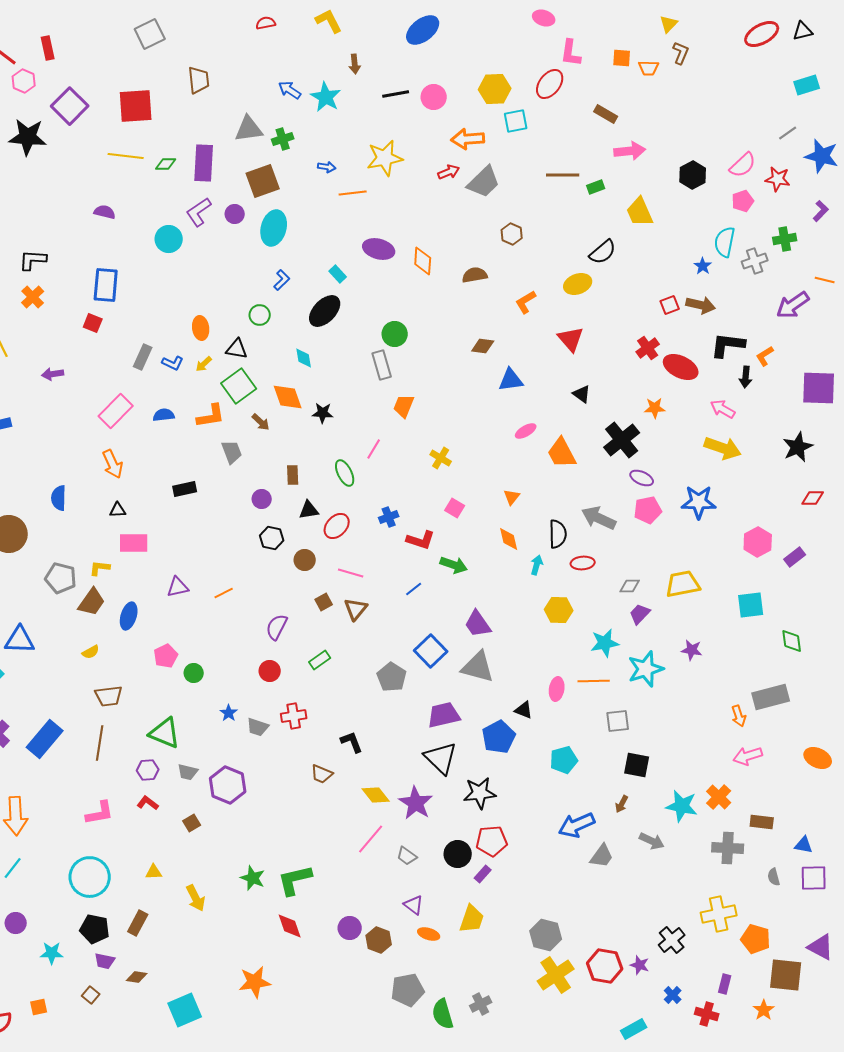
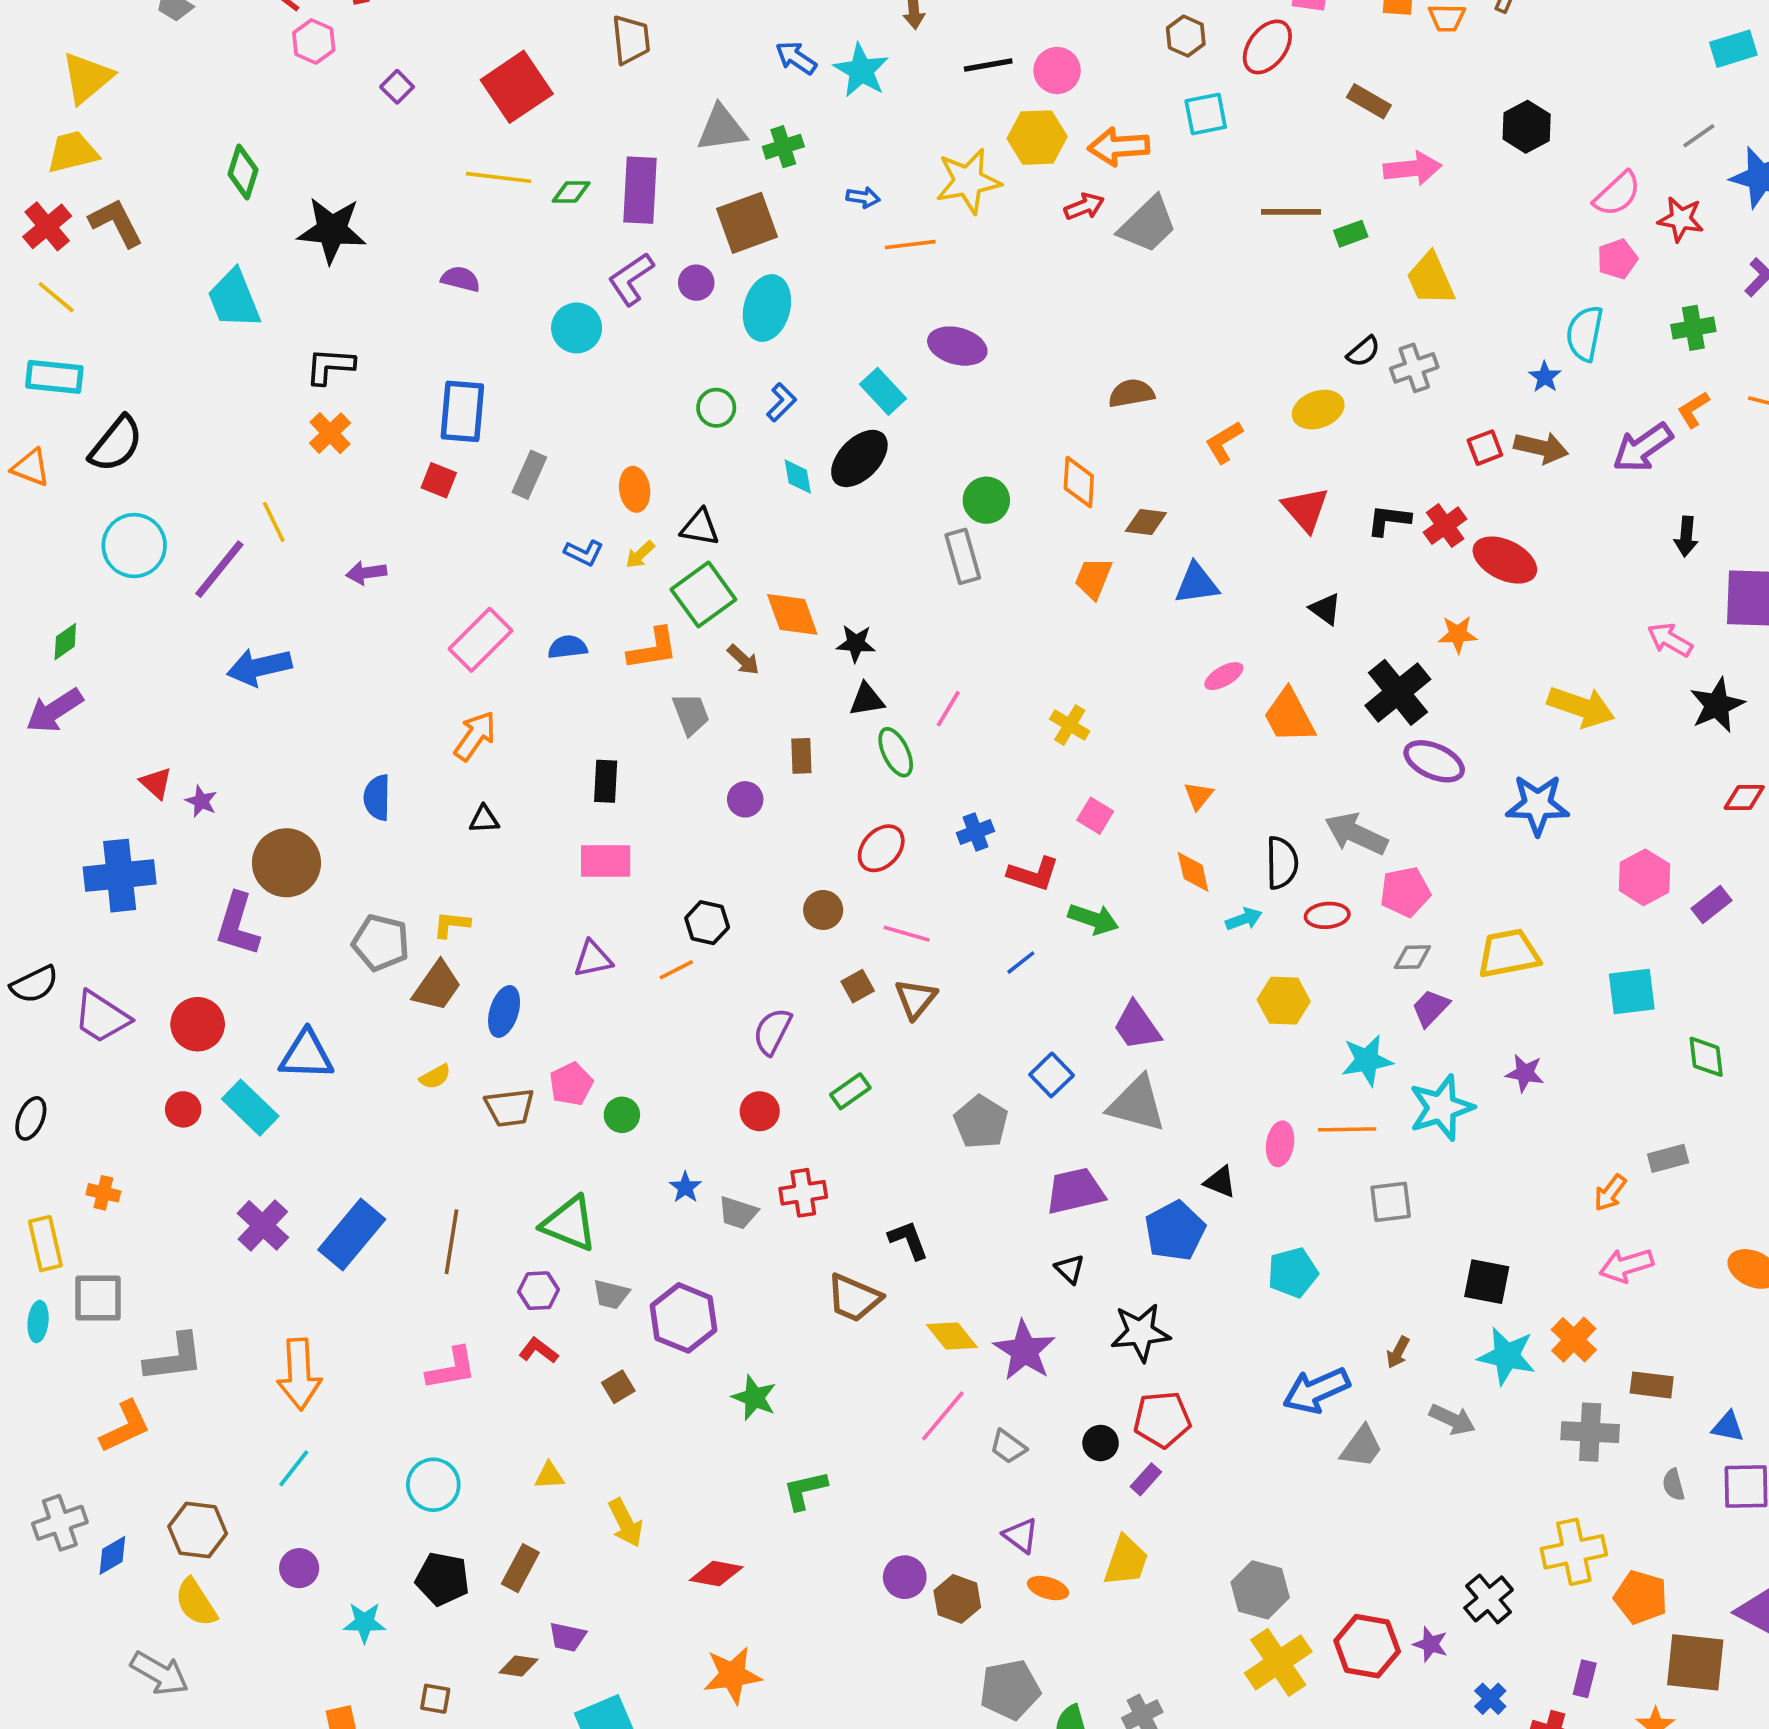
yellow hexagon: (495, 89) -> (1037, 138), moved
purple square: (70, 106) -> (397, 87), size x0.5
red square: (136, 106) -> (517, 87), turned -30
black star: (28, 137) -> (332, 230), moved
black hexagon: (693, 175) -> (1527, 127), moved
brown hexagon: (512, 234) -> (1186, 36), moved
black semicircle: (603, 252) -> (1363, 352), size x0.7
orange diamond: (423, 261) -> (1079, 482), moved
gray cross: (755, 261) -> (1414, 368), moved
cyan rectangle: (338, 274) -> (883, 391), size x1.4
purple arrow: (793, 305) -> (1643, 448), moved
green circle: (260, 315) -> (716, 408), moved
black L-shape: (728, 345) -> (1389, 520), moved, size x0.7
orange L-shape: (765, 356) -> (1693, 410), moved
gray rectangle: (143, 357) -> (529, 475), moved
cyan diamond: (304, 358) -> (798, 477), moved
black arrow: (746, 377) -> (1686, 536), moved
orange trapezoid: (404, 406) -> (1093, 578), moved
pink arrow: (723, 409) -> (1670, 640), moved
orange arrow: (113, 464) -> (475, 736), turned -120
purple ellipse: (642, 478) -> (1434, 761), size x1.4
black rectangle: (185, 489) -> (606, 781), turned -75
black triangle: (309, 510) -> (867, 700), moved
pink pentagon: (648, 510) -> (1405, 892), moved
black hexagon: (272, 538) -> (707, 923), moved
pink rectangle: (134, 543) -> (606, 861), moved
cyan arrow: (537, 565) -> (1244, 919), turned 54
blue square: (431, 651) -> (1052, 1075), size x0.7
brown trapezoid: (109, 696) -> (509, 1108), moved
gray rectangle: (771, 697) -> (1668, 1158), size x0.6
orange arrow: (739, 716) -> (1610, 1193), turned 55
black triangle: (441, 758) -> (1070, 1269), size x0.5
black square: (637, 765) -> (1487, 1282), moved
brown trapezoid: (322, 774) -> (854, 1298), size x1.4
black circle: (458, 854) -> (1101, 1443), size x0.7
cyan circle: (90, 877) -> (433, 1485), size x0.7
green star: (253, 878) -> (754, 1398), moved
green L-shape: (295, 880) -> (805, 1490), size x0.7
red diamond: (290, 926) -> (716, 1574), moved, turned -60
purple trapezoid: (105, 961) -> (567, 1637), moved
brown square: (91, 995) -> (435, 1699), turned -30

